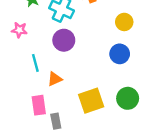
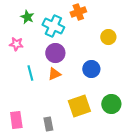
blue circle: (120, 54) -> (91, 69), moved
orange triangle: (55, 79) -> (54, 74), moved
pink rectangle: (39, 105) -> (16, 120), moved

